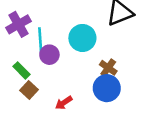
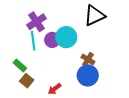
purple cross: (19, 24) -> (36, 22), moved
purple circle: (49, 55) -> (52, 40), moved

